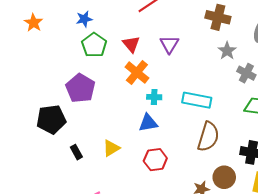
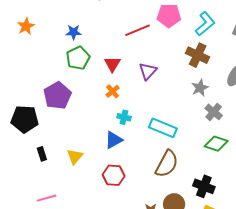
orange cross: (137, 72) -> (113, 91), size x0.6
blue triangle: (148, 123) -> (114, 140), turned -30
yellow triangle: (111, 148) -> (75, 157), turned -30

